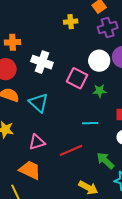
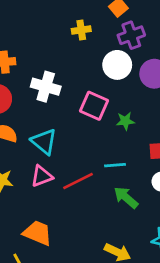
white circle: (99, 61) -> (117, 65), moved
pink triangle: (37, 142) -> (42, 176), moved
red line: (71, 150) -> (78, 181), moved
green arrow: (105, 161) -> (126, 197), moved

